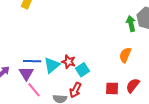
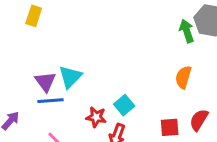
red star: (69, 62) -> (96, 117), moved
cyan triangle: (52, 65) -> (70, 77), moved
purple triangle: (26, 73) -> (45, 82), moved

